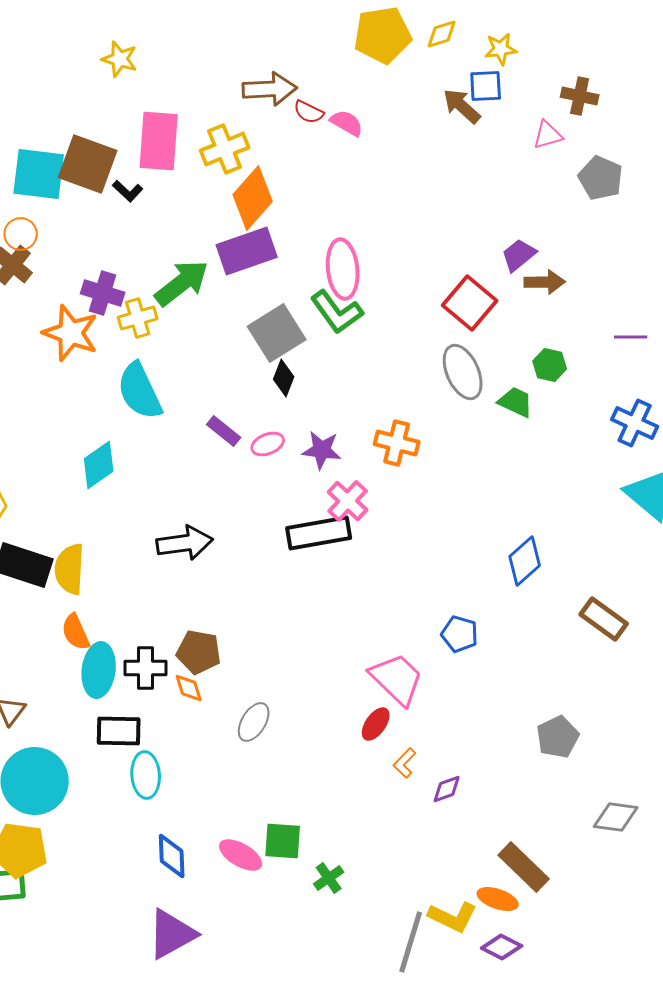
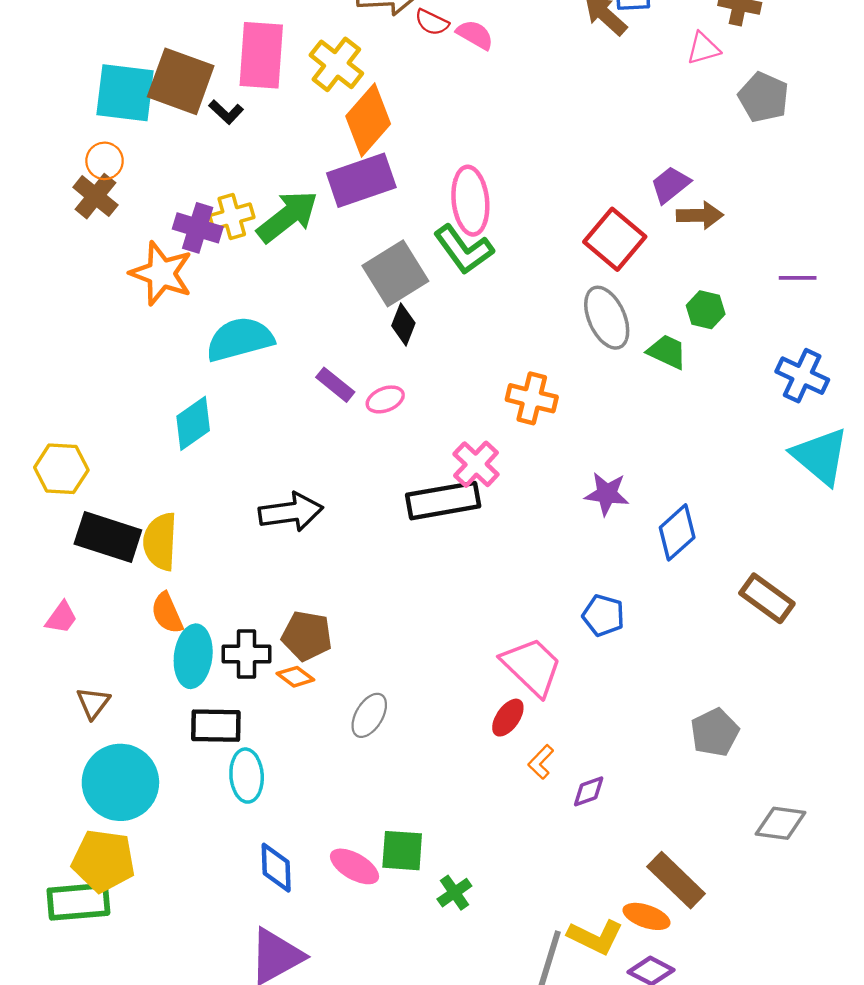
yellow cross: (225, 149) -> (336, 64), turned -30
yellow cross: (138, 318) -> (232, 217), moved
cyan semicircle: (140, 391) -> (240, 339), turned 100
purple star: (322, 450) -> (607, 494), moved
orange diamond: (189, 688) -> (295, 677), turned -36

